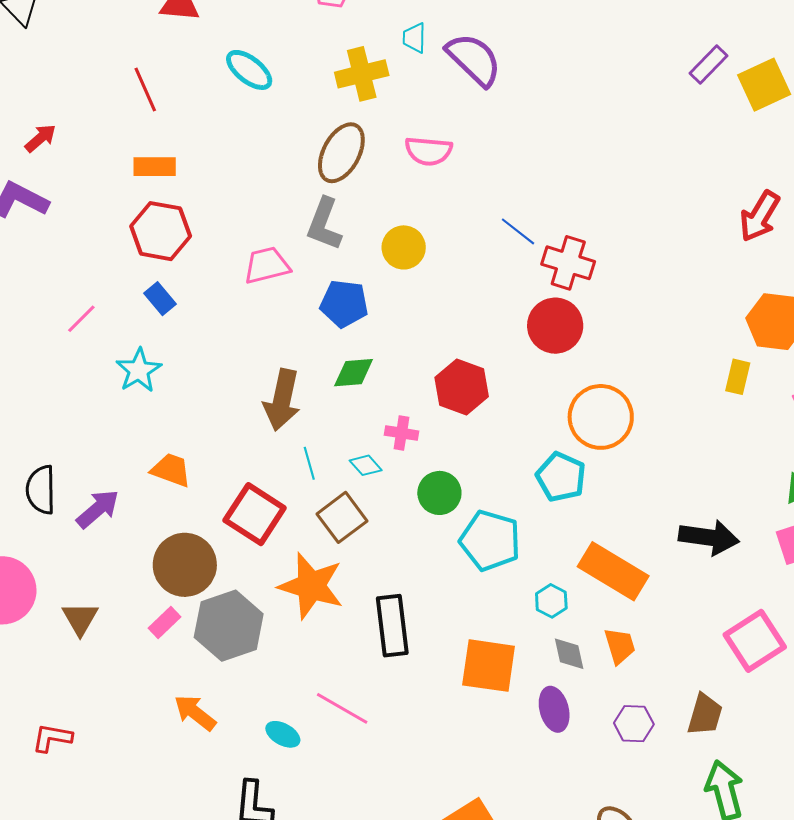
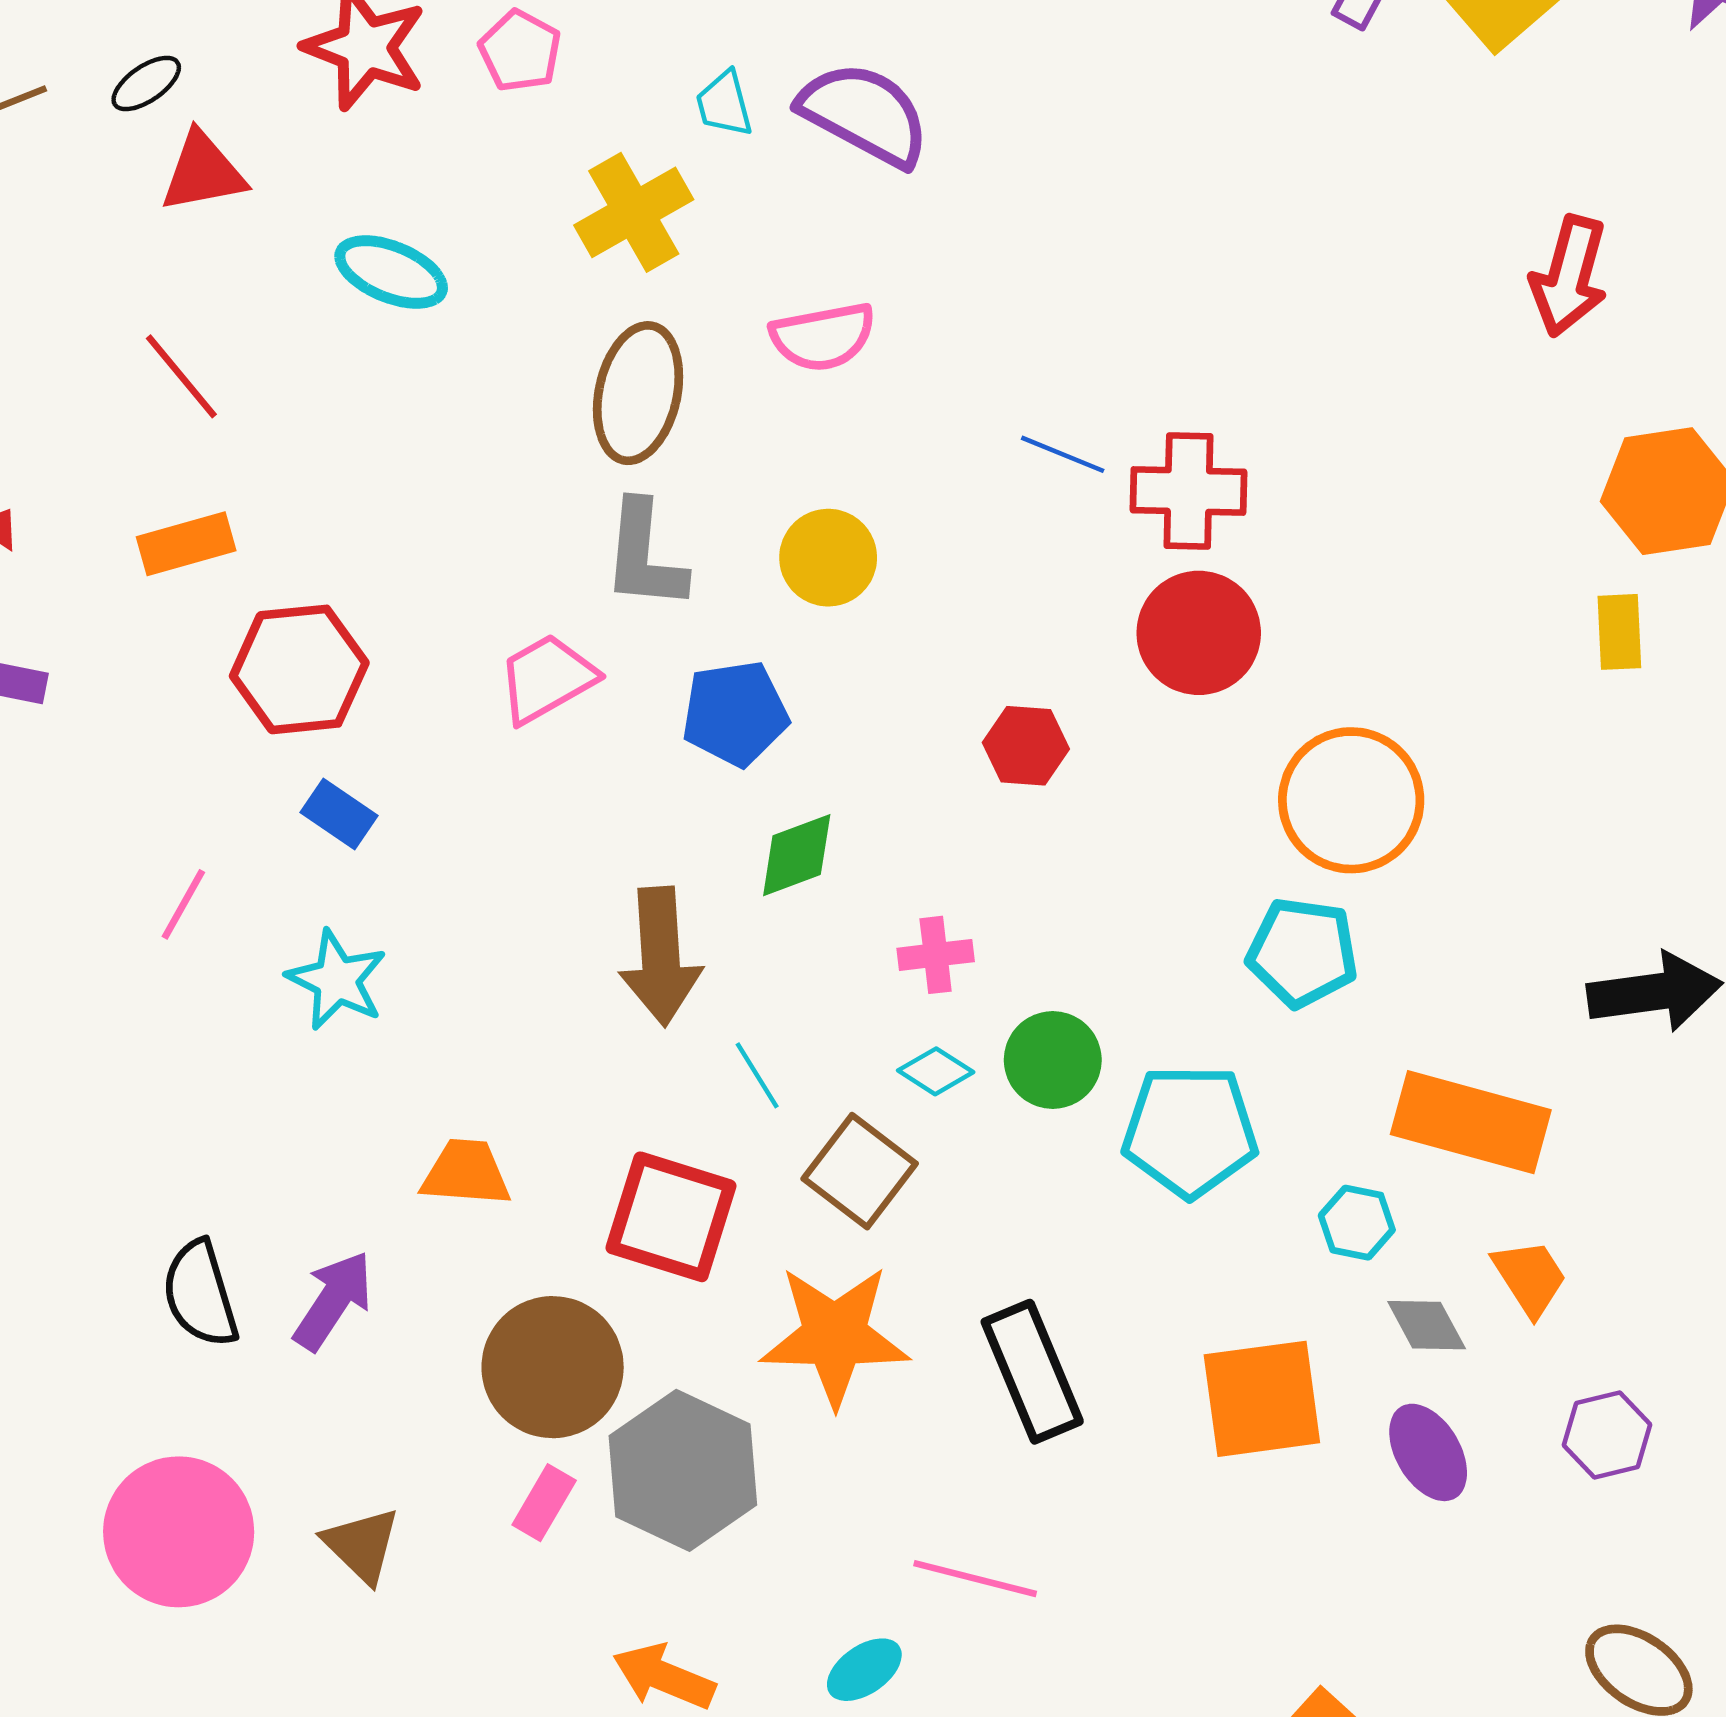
orange rectangle: (155, 167) -> (186, 544), moved
red hexagon: (462, 387) -> (1026, 746), moved, size x0.7
cyan diamond: (366, 465) -> (936, 1071), moved
cyan ellipse: (283, 734) -> (864, 1670), turned -48

